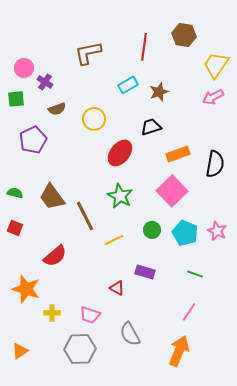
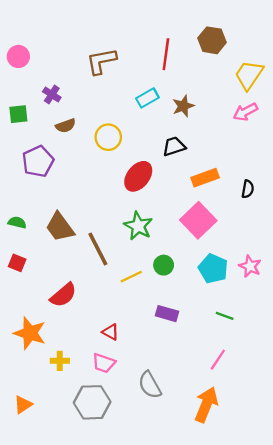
pink circle: (24, 68) -> (18, 56), moved
black semicircle: (215, 164) -> (248, 189), size x0.6
green circle: (152, 230) -> (164, 265), moved
red triangle: (117, 288) -> (111, 332), moved

